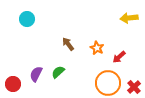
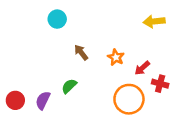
cyan circle: (27, 19) -> (57, 19), moved
purple semicircle: (36, 74) -> (43, 100), moved
red cross: (134, 87) -> (160, 84), moved, turned -32

